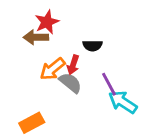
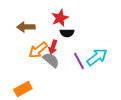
red star: (47, 22) -> (60, 18), moved
cyan arrow: (123, 102) -> (97, 57), moved, turned 110

